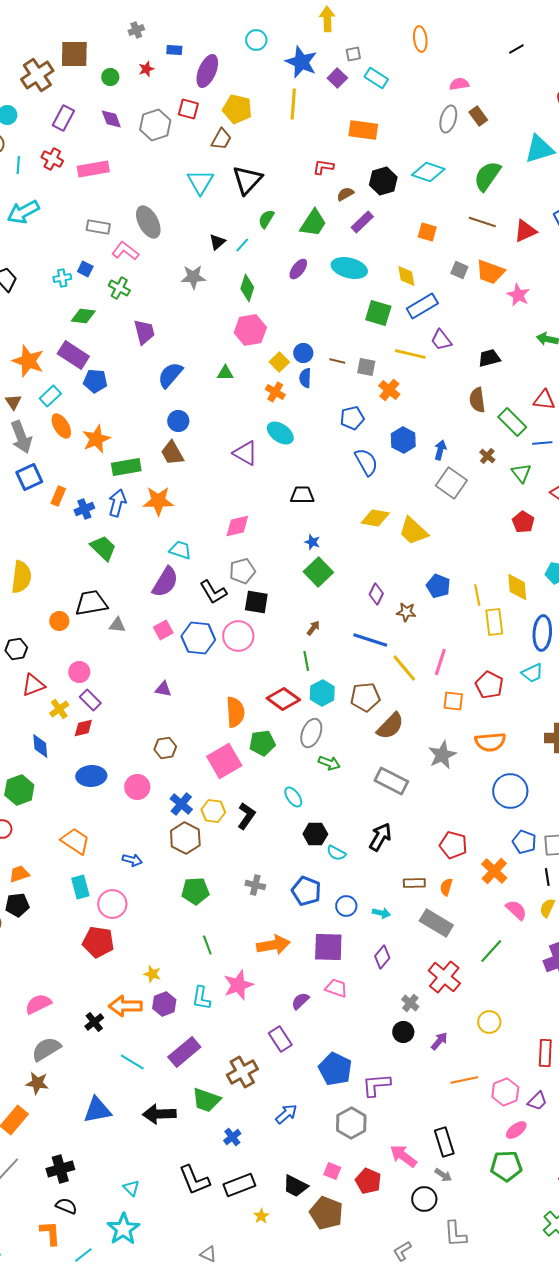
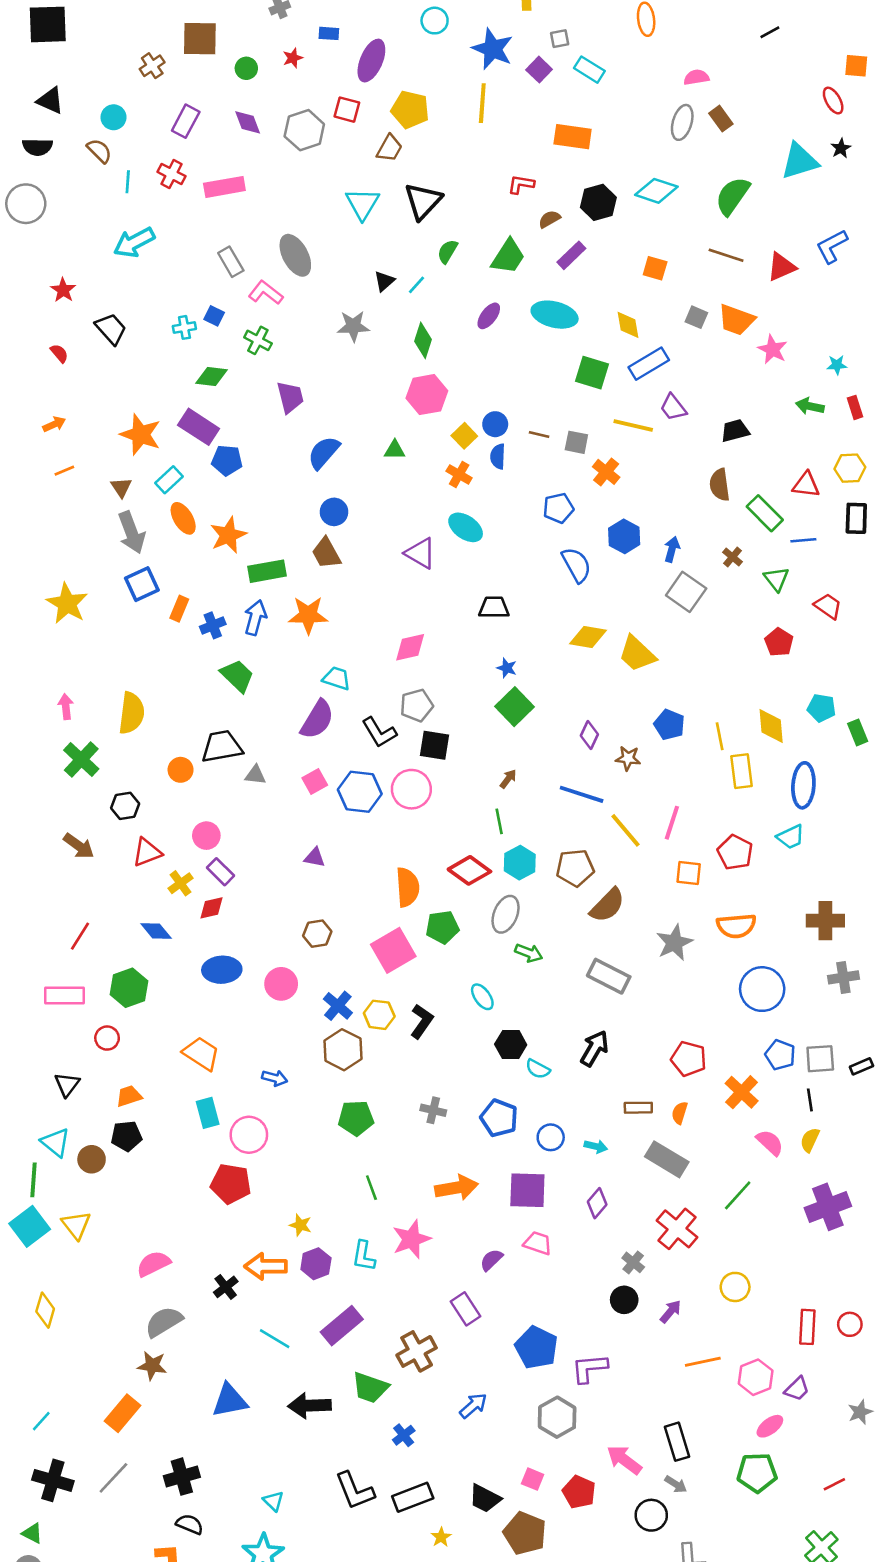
brown cross: (37, 75) -> (152, 66), size x0.6
gray rectangle: (98, 227) -> (231, 262), turned 50
blue diamond: (40, 746) -> (156, 931), turned -35

